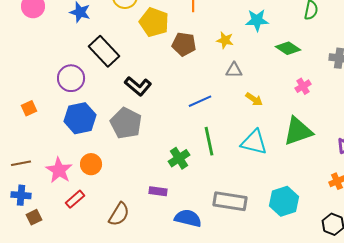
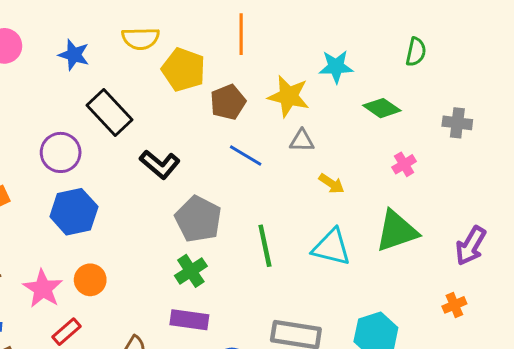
yellow star: (225, 40) -> (289, 96), size x1.6
brown pentagon: (184, 44) -> (228, 102), turned -30
blue line: (200, 101) -> (246, 155), moved, turned 55
gray pentagon: (126, 123) -> (198, 219), moved
green cross: (179, 158) -> (191, 271), moved
purple rectangle: (158, 191) -> (189, 320), size x1.4

